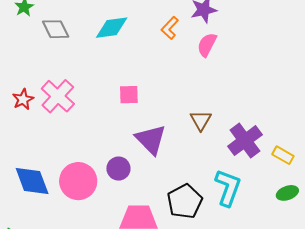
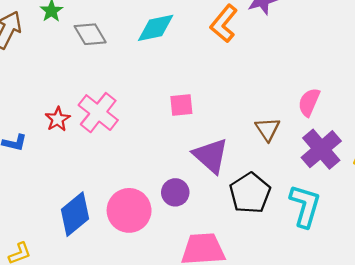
orange L-shape: (170, 28) -> (224, 23), size x1.4
pink semicircle: (207, 45) -> (309, 102), moved
blue diamond: (32, 181) -> (75, 214), turned 75
black pentagon: (185, 201) -> (250, 193), moved

